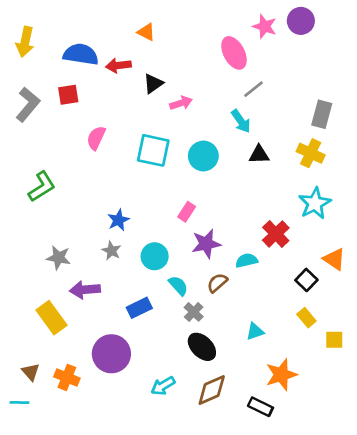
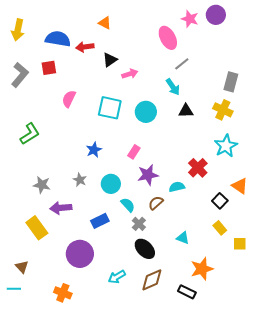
blue star: (118, 220) -> (94, 150), moved
cyan triangle: (255, 331) -> (183, 238), turned 40
orange cross: (67, 377) -> (63, 293), moved

